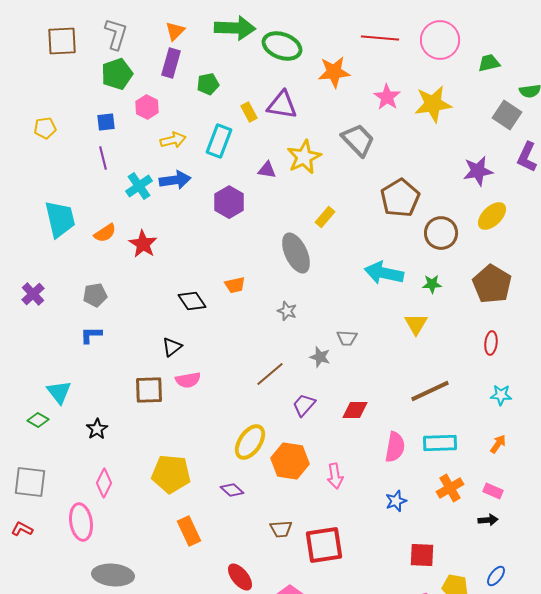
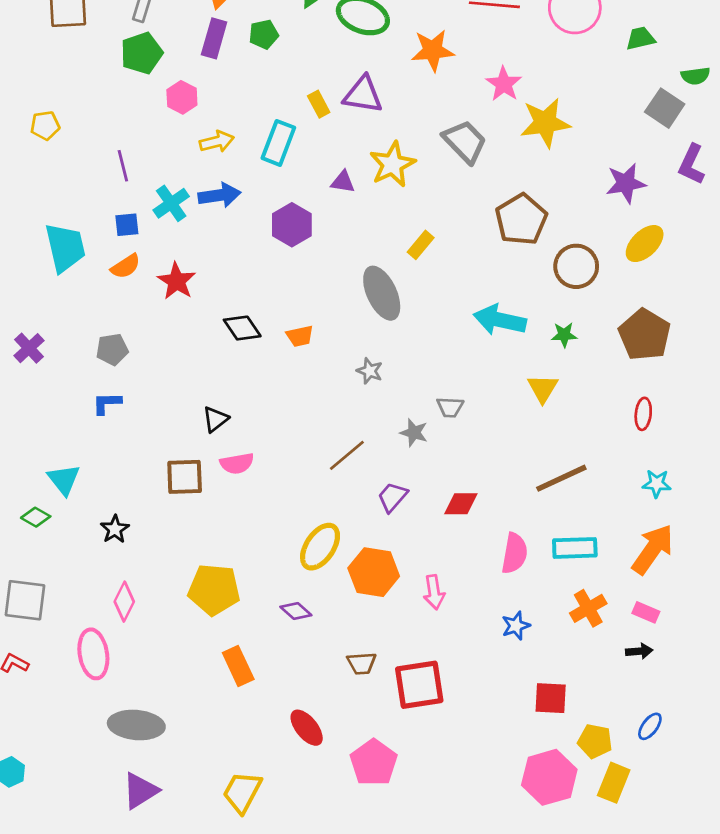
green pentagon: (208, 84) -> (264, 34), moved
yellow star: (433, 104) -> (545, 123), moved
blue square: (106, 122) -> (127, 225), moved
black diamond: (192, 301) -> (242, 328), moved
orange arrow: (498, 444) -> (653, 549), size x2.0

